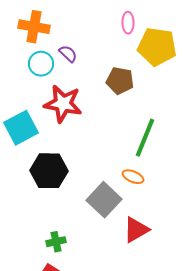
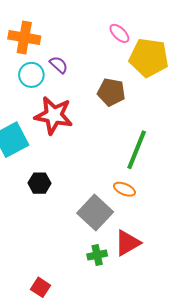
pink ellipse: (128, 23) -> (119, 33), turned -45
black hexagon: (49, 171) -> (39, 183), size x0.6
green cross: (56, 242) -> (97, 255), moved

